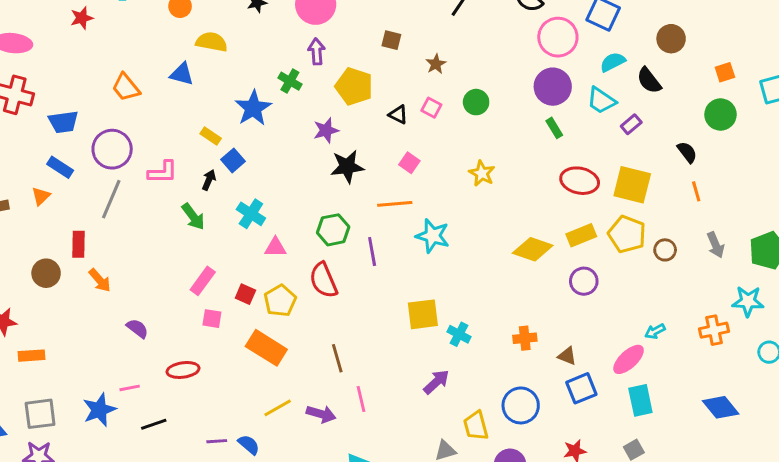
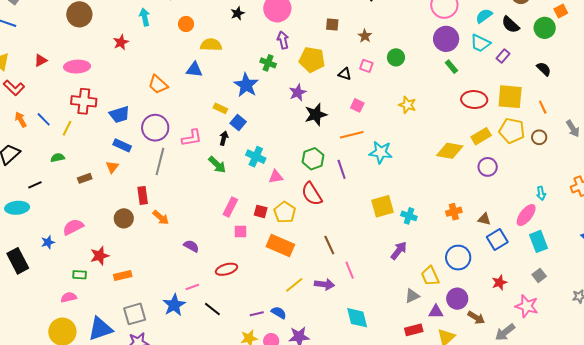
green circle: (720, 115) -> (545, 28), moved
orange line: (696, 191) -> (543, 107), moved
cyan arrow: (655, 331) -> (541, 193), turned -64
black line: (154, 424) -> (212, 309), turned 66

